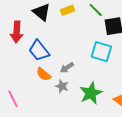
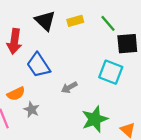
orange semicircle: (44, 74) -> (16, 94), moved, turned -70
gray star: (62, 86) -> (32, 110), moved

